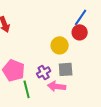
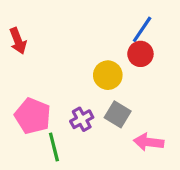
gray square: (66, 69) -> (118, 114), turned 35
pink arrow: (57, 86) -> (149, 142), moved

